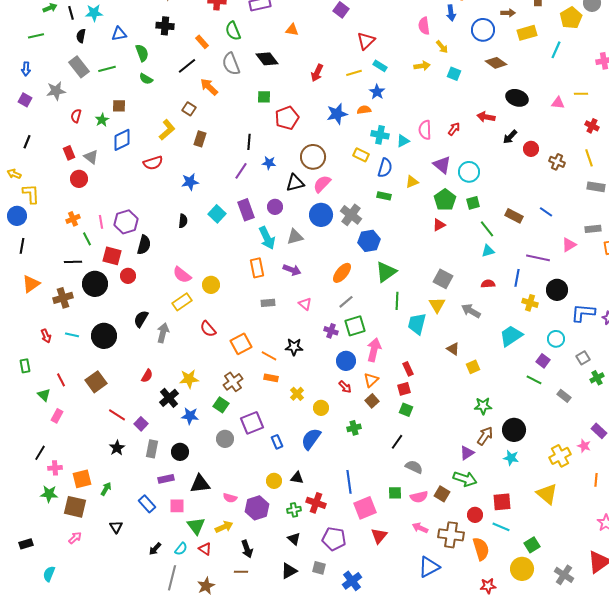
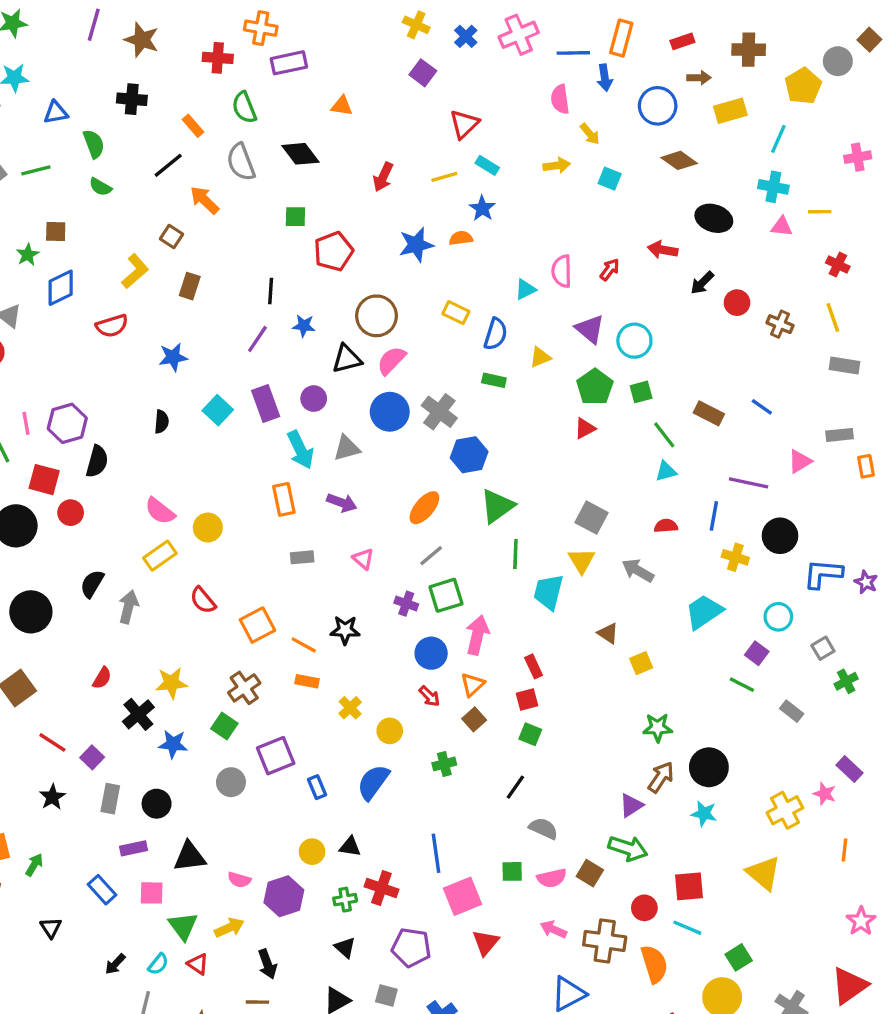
cyan cross: (380, 135) -> (773, 187), moved

